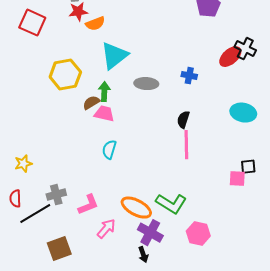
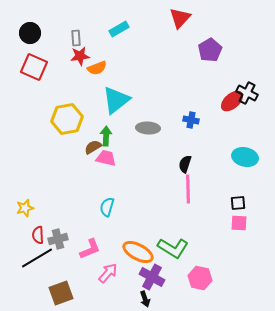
cyan semicircle: (109, 150) -> (107, 207), moved
black square: (248, 167) -> (238, 203), moved
red semicircle: (15, 199) -> (38, 235), moved

